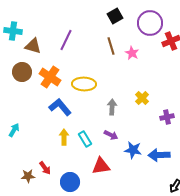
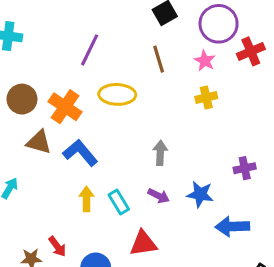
brown triangle: (33, 46) -> (39, 142), moved
pink star: (132, 53) -> (205, 61), moved
yellow ellipse: (84, 84) -> (117, 94), moved
yellow cross: (142, 98) -> (206, 98), moved, turned 32
blue star: (133, 150) -> (200, 194), moved

